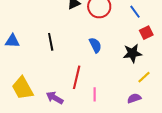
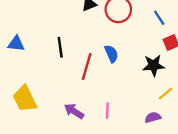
red line: (77, 77) -> (87, 67), moved
purple arrow: (55, 98) -> (74, 111), moved

